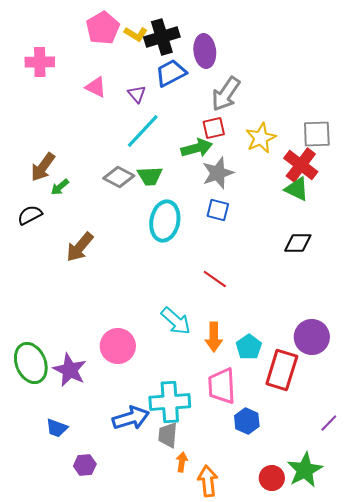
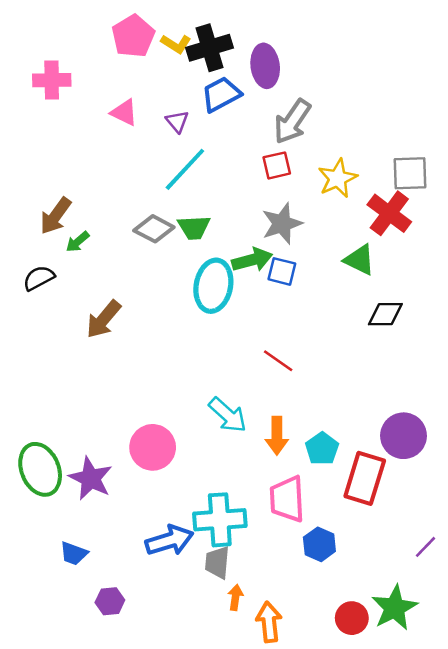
green arrow: (197, 148) -> (252, 260), moved
green triangle: (297, 189) -> (360, 260), moved

